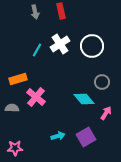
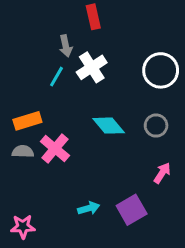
gray arrow: (35, 12) -> (66, 46), moved
white circle: (92, 46) -> (161, 70), moved
cyan diamond: (84, 99) -> (109, 126), moved
gray semicircle: (12, 108) -> (23, 152), moved

